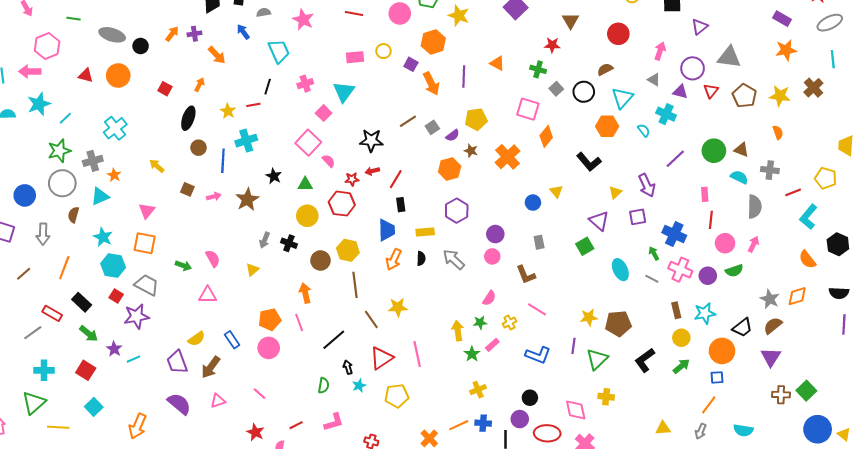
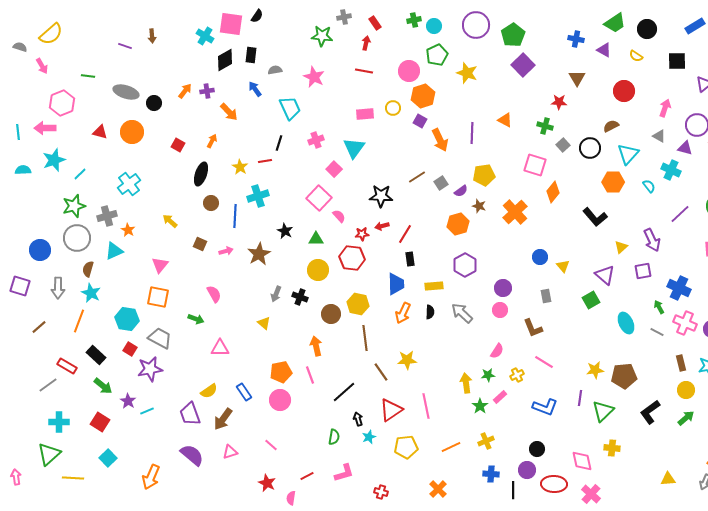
orange hexagon: (433, 42) -> (423, 96), moved
yellow triangle: (556, 191) -> (563, 266), moved
cyan star: (103, 237) -> (91, 293), moved
pink semicircle: (213, 258) -> (214, 294), moved
yellow triangle: (252, 270) -> (264, 323), turned -40
orange line: (459, 425) -> (451, 447), moved

